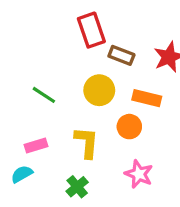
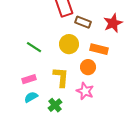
cyan semicircle: (22, 174) -> (31, 97), moved
pink star: (139, 174) -> (85, 91), moved

